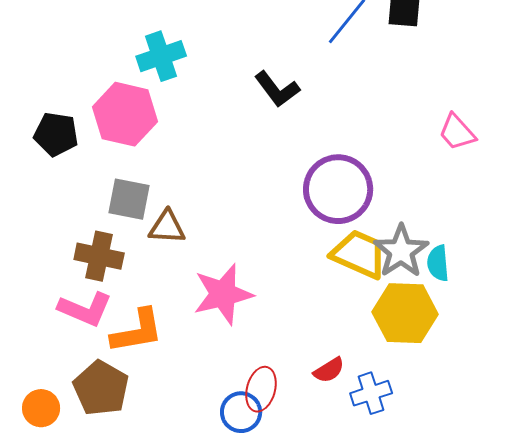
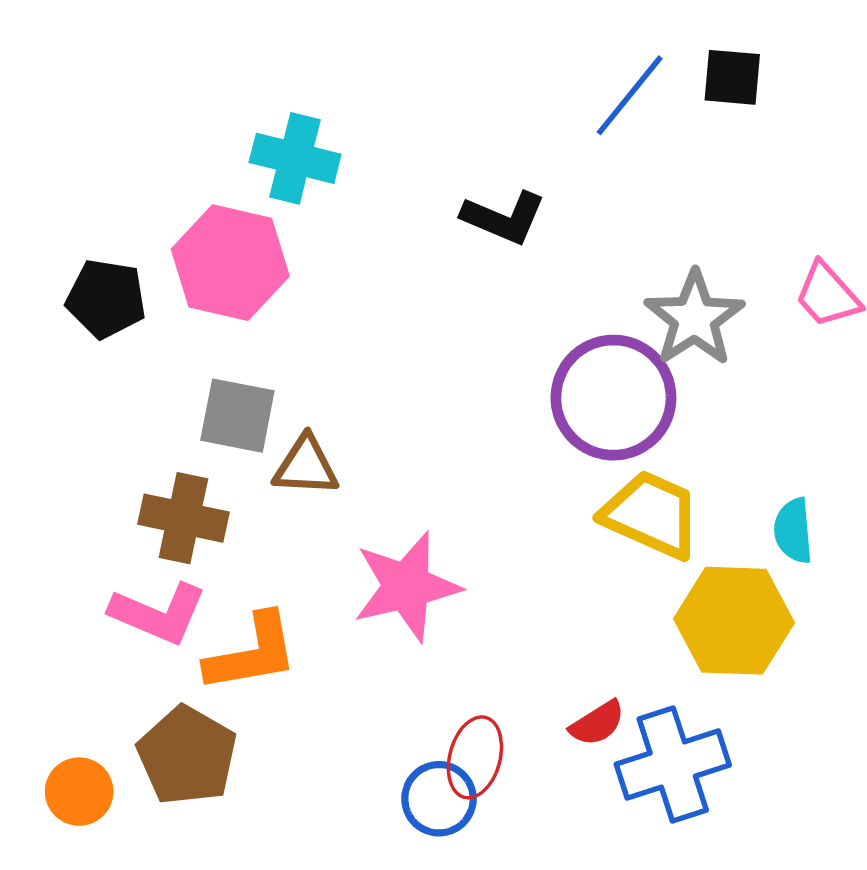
cyan cross: (161, 56) -> (295, 158), turned 33
black L-shape: (277, 89) -> (504, 218), turned -30
gray star: (401, 251) -> (694, 318), moved
blue cross: (371, 393) -> (673, 765), size x1.5

